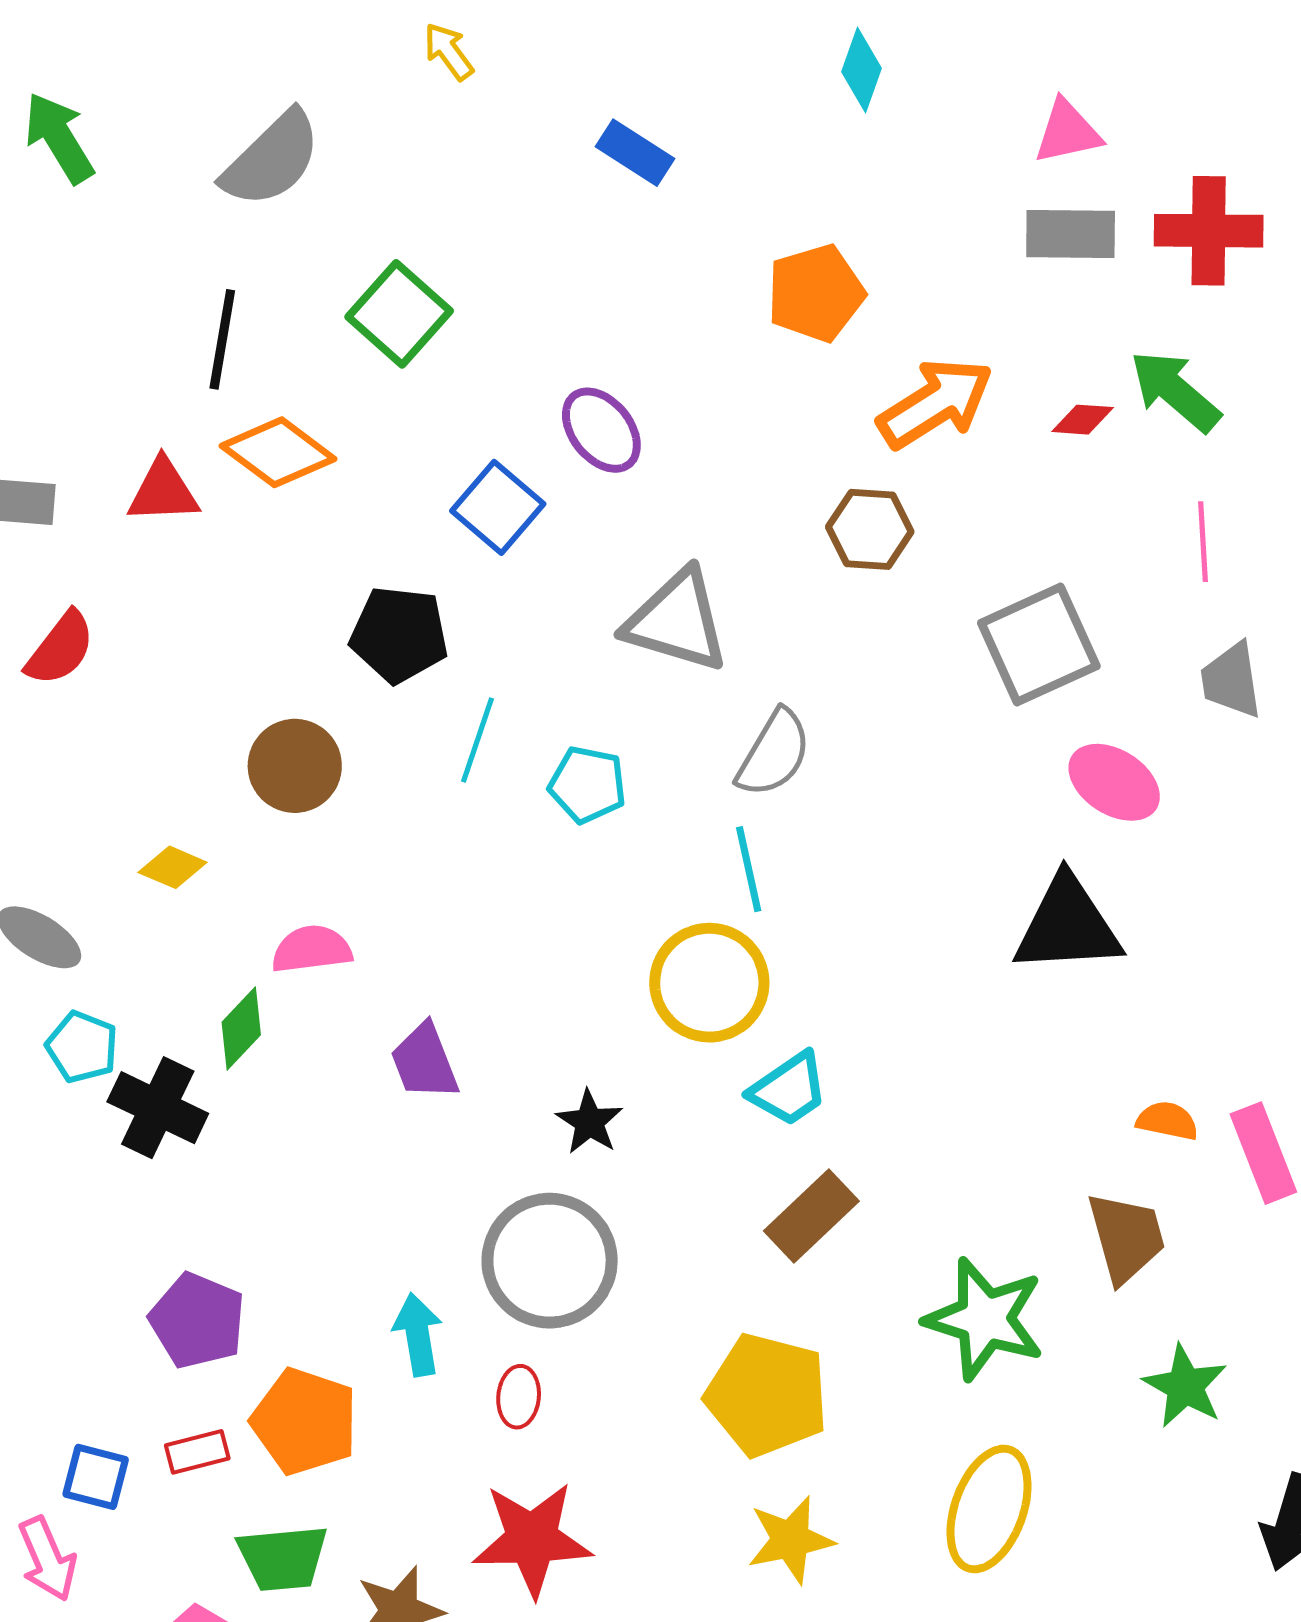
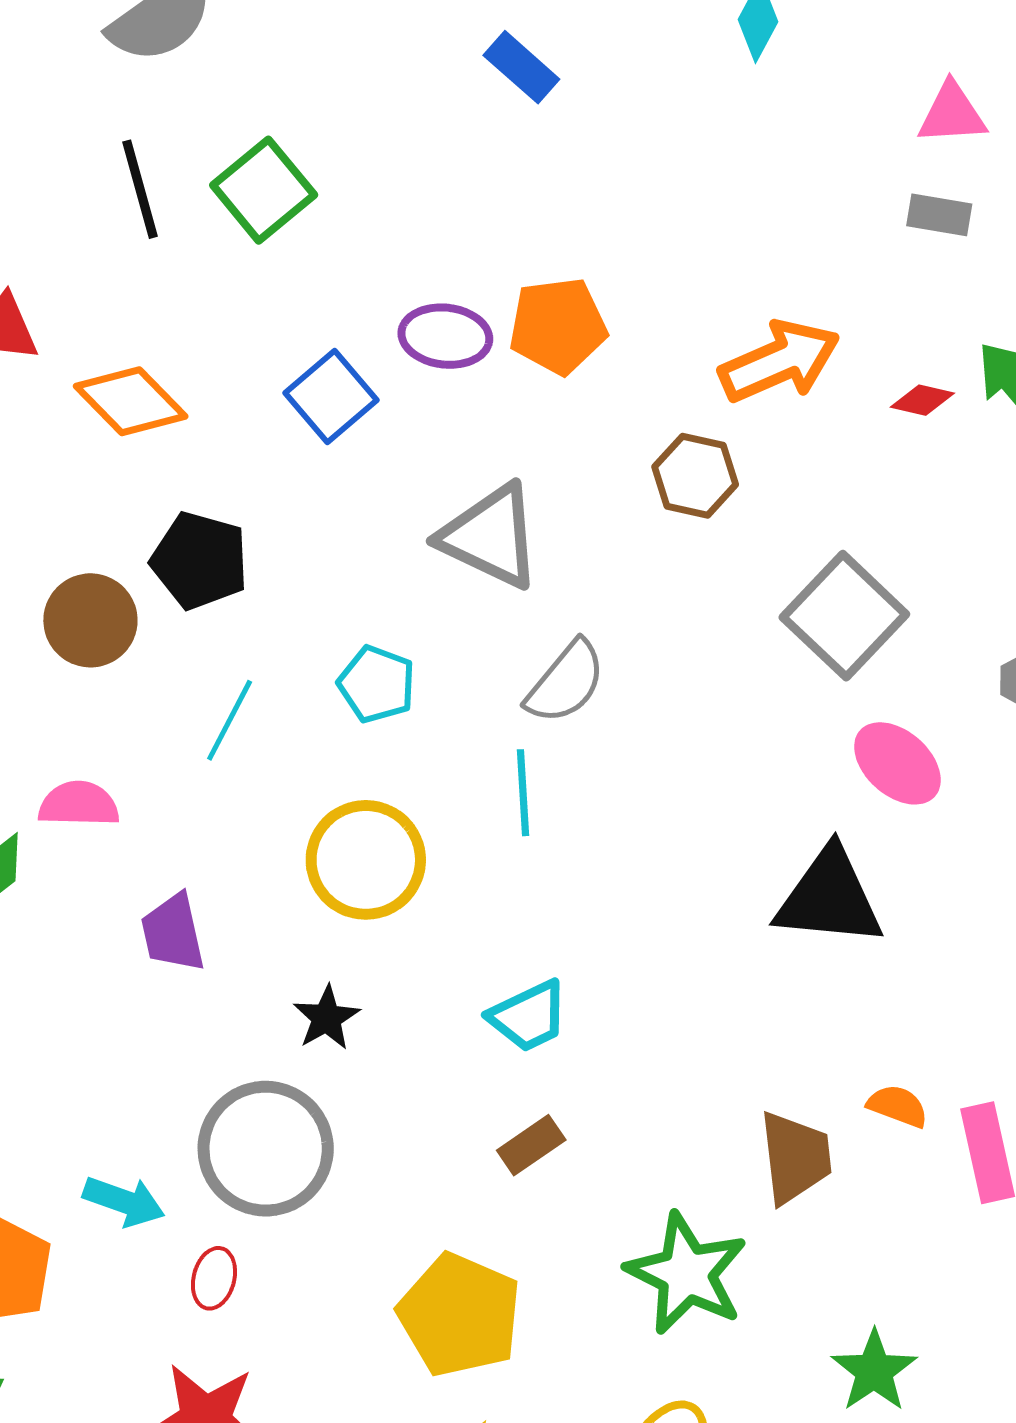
gray rectangle: (1071, 234) -> (939, 215), size x0.7
orange pentagon: (816, 293) -> (558, 326), moved
black line: (222, 339) -> (140, 189), moved, turned -34
purple ellipse: (601, 430) -> (445, 336), turned -54
orange diamond: (278, 452) -> (131, 401), moved
black pentagon: (399, 634) -> (200, 561), moved
gray square: (1039, 645) -> (844, 616), turned -31
cyan line: (478, 740) -> (230, 720), moved
yellow circle: (709, 983) -> (366, 860), moved
brown rectangle: (811, 1216) -> (531, 1145), size x0.7
brown trapezoid: (1126, 1237) -> (795, 1157), moved
cyan arrow: (418, 1335) -> (124, 1201), turned 110

